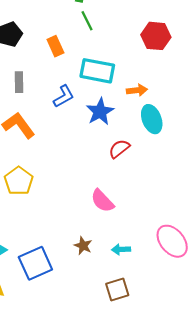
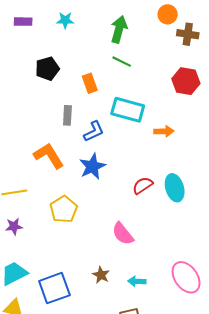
green line: (87, 21) -> (122, 62), turned -42
gray rectangle: (19, 82) -> (67, 115), moved
blue star: (100, 112) -> (92, 166), moved
cyan ellipse: (152, 119) -> (175, 188), moved
yellow pentagon: (19, 181) -> (64, 209), moved

